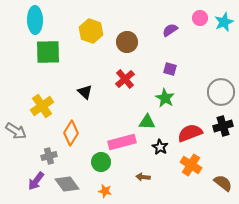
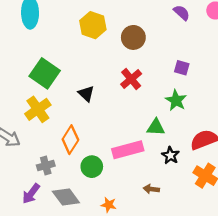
purple semicircle: (170, 30) -> (182, 13), moved, turned 77
green square: (48, 52) -> (45, 73), moved, turned 36
green circle: (101, 162) -> (92, 167), moved

